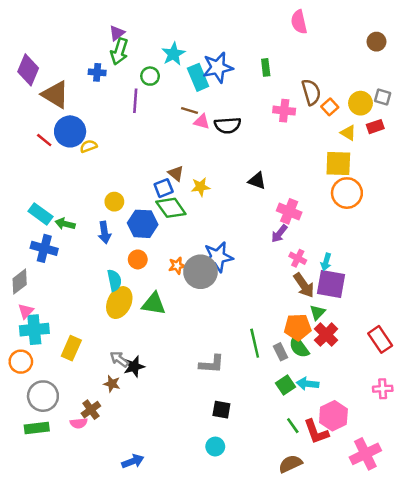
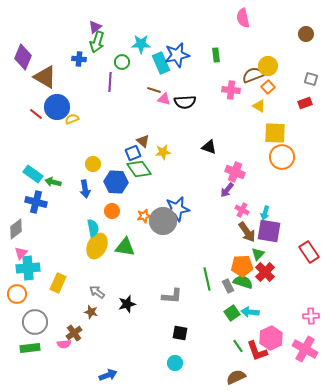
cyan star: (173, 54) -> (141, 44), turned 30
brown semicircle: (311, 92) -> (253, 75), turned -95
yellow circle: (360, 103) -> (268, 66), moved
yellow triangle: (348, 133) -> (259, 106), moved
red rectangle: (380, 339) -> (309, 252), moved
green semicircle: (299, 347) -> (243, 282), turned 144
black star: (134, 367) -> (127, 304), moved
pink cross: (365, 454) -> (305, 349), moved, turned -35

